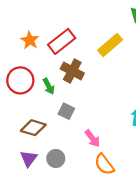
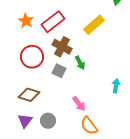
red circle: (20, 80) -> (32, 57), moved
green arrow: (49, 86) -> (80, 63), moved
gray square: (66, 111) -> (59, 71), moved

